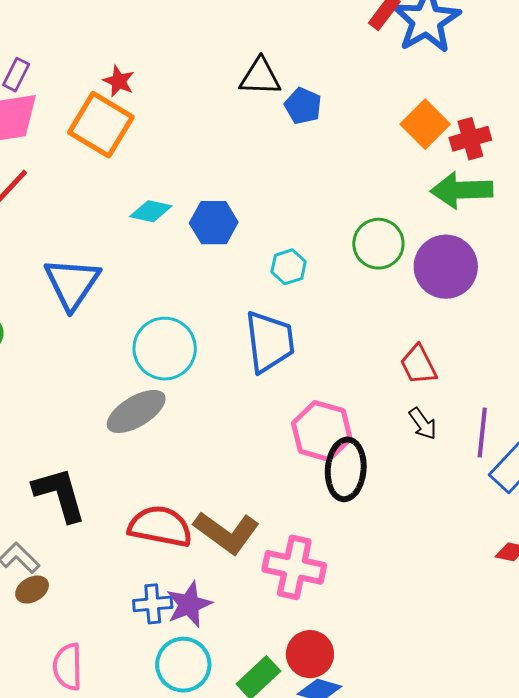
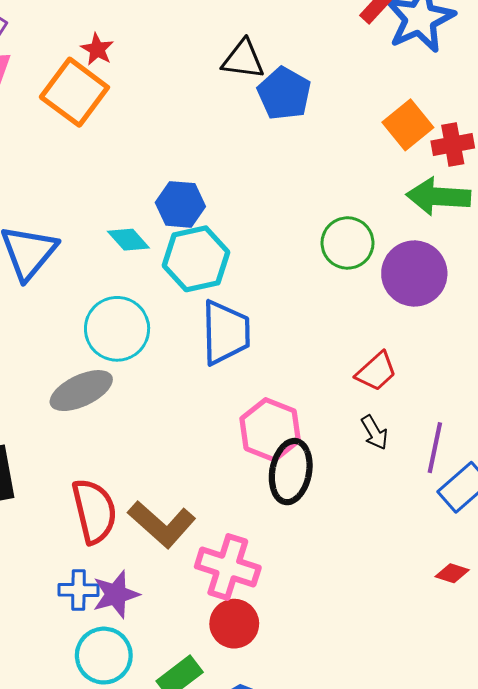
blue pentagon: (303, 106) -> (284, 94), size x1.4
cyan diamond: (151, 211) -> (128, 240), moved, turned 30
cyan hexagon: (289, 267) -> (196, 259), moved, size x1.8
red trapezoid: (419, 365) -> (376, 371), turned -111
red semicircle: (160, 526) -> (94, 511), turned 60
red circle: (310, 654) -> (234, 624), moved

